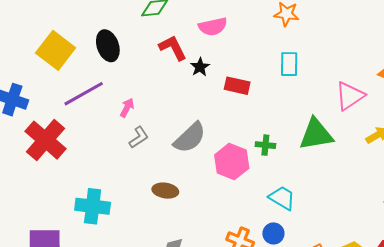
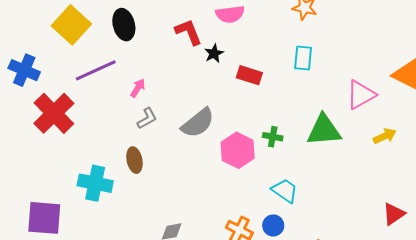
brown ellipse: (165, 191) -> (135, 160), moved, turned 65

